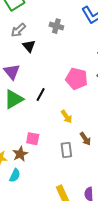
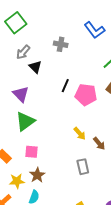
black line: (41, 94) -> (65, 86), moved
pink square: (33, 139) -> (32, 152), moved
brown arrow: (85, 139) -> (99, 144), moved

